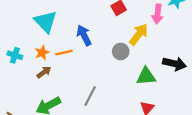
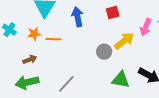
blue arrow: (84, 35) -> (77, 17), moved
brown arrow: (44, 72) -> (30, 59), moved

